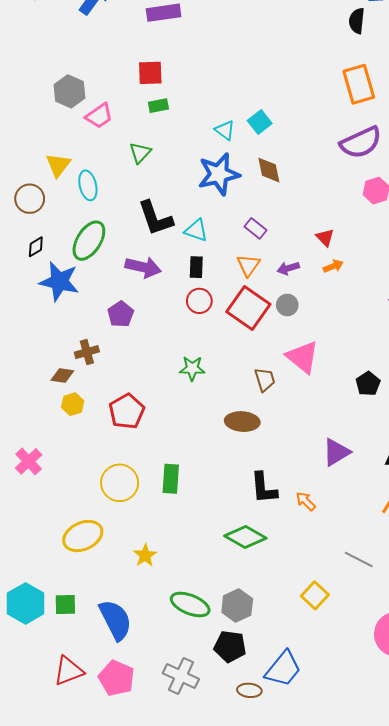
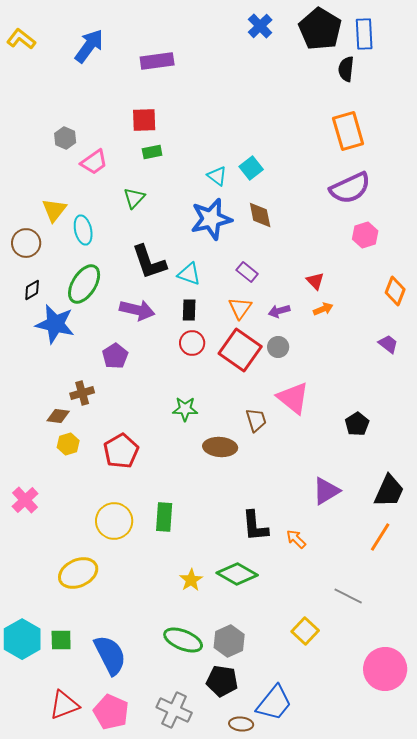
gray hexagon: (70, 91) -> (65, 138), size x0.7
brown ellipse: (242, 422) -> (220, 447), moved
yellow star: (145, 555) -> (191, 580), moved

